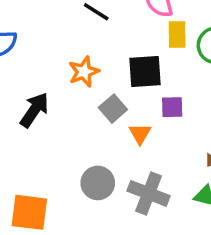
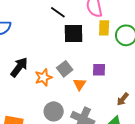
orange star: (84, 72) -> (43, 77), moved
black square: (145, 72) -> (74, 34), moved

